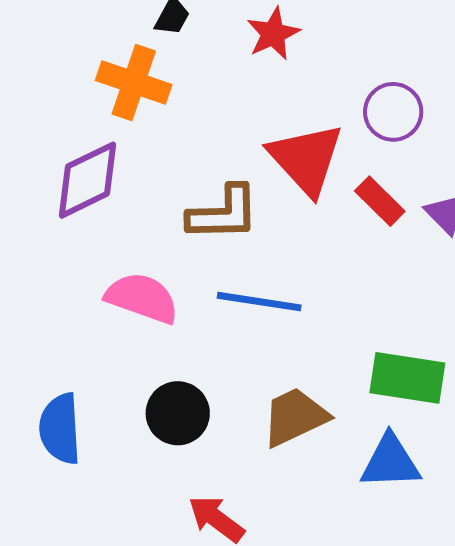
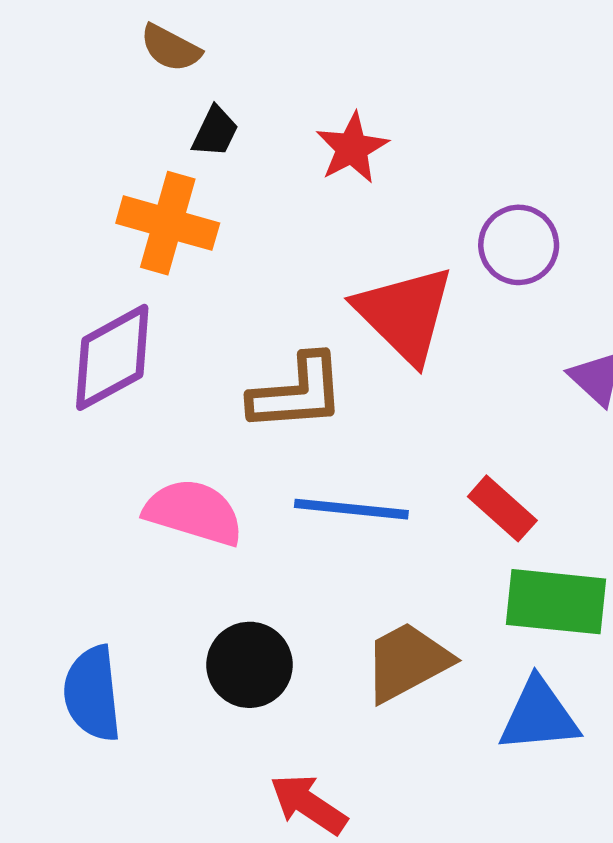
red rectangle: (380, 201) -> (502, 508), moved

